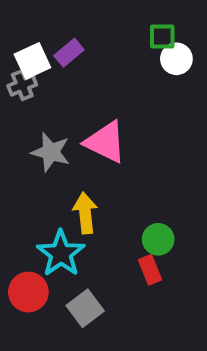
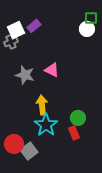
green square: (162, 37) -> (91, 18), moved
pink triangle: (105, 142) -> (52, 70), size x0.7
cyan star: (61, 253) -> (46, 125), moved
gray square: (85, 308) -> (29, 151), moved

